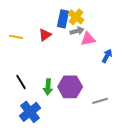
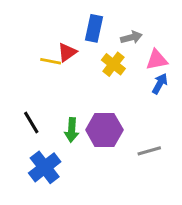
yellow cross: (76, 17) -> (113, 64), moved
gray arrow: (77, 31) -> (131, 37), moved
yellow line: (16, 37) -> (51, 61), moved
pink triangle: (88, 39) -> (157, 60), moved

